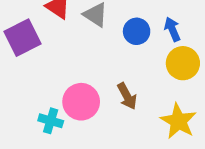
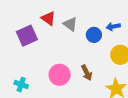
blue arrow: (172, 29) -> (113, 27), moved, turned -80
cyan cross: (51, 121) -> (21, 85), moved

